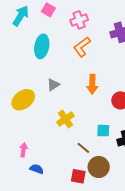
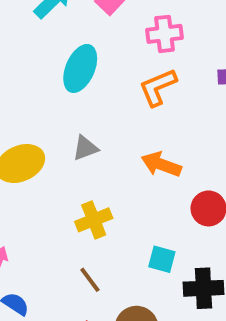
orange arrow: (92, 84) -> (161, 164), turned 96
brown line: (83, 148) -> (90, 280), moved

